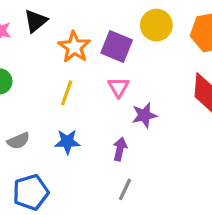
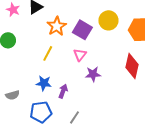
gray semicircle: (18, 141) -> (12, 95), moved
purple arrow: (120, 149) -> (63, 91), moved
blue pentagon: (31, 192) -> (41, 112), moved

